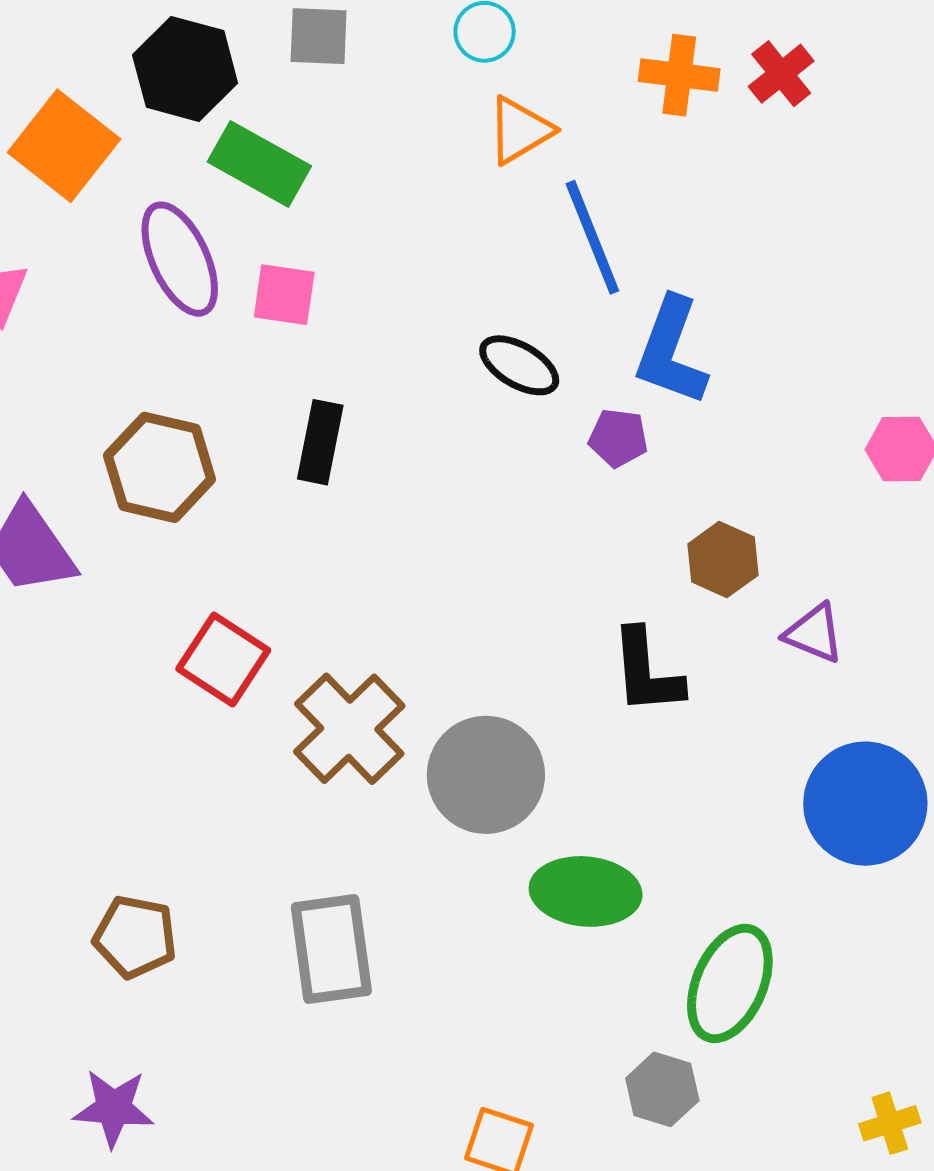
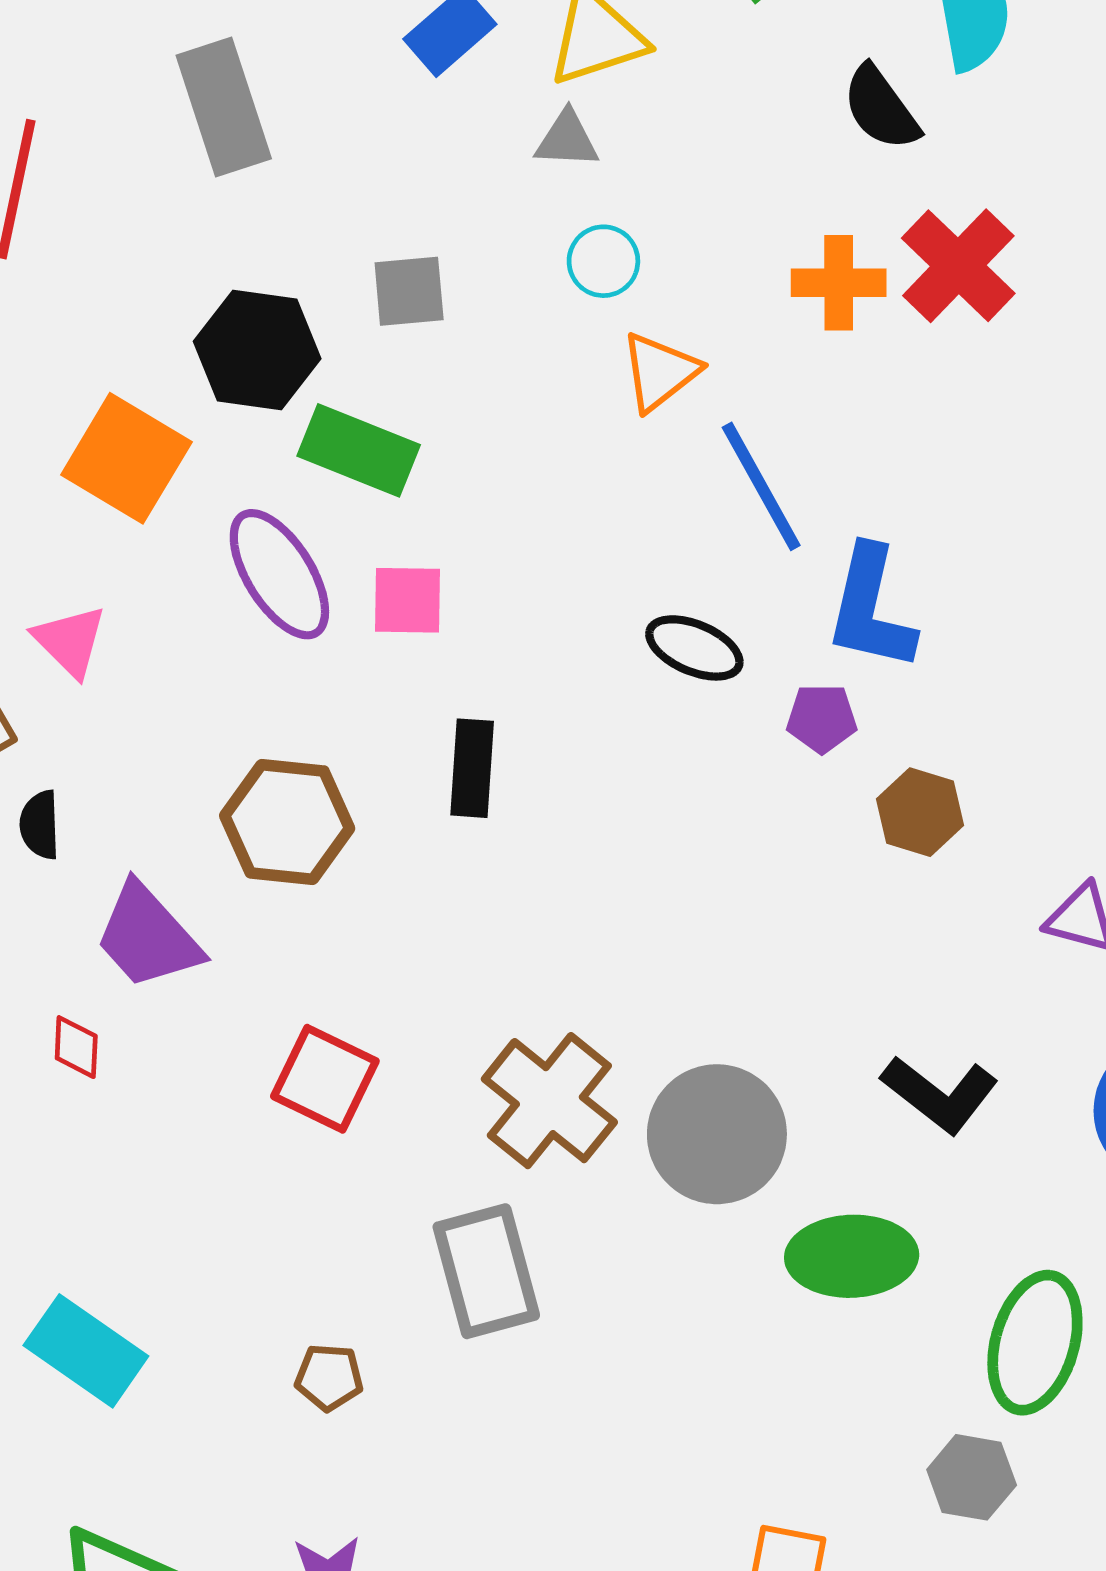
red cross: (781, 74) -> (958, 266), size x1.5
brown hexagon: (723, 560) -> (920, 812), moved
red square: (223, 660) -> (325, 1079), moved
black L-shape: (646, 672) -> (940, 1094), moved, turned -40
brown pentagon: (135, 937) -> (329, 1377), size x0.7
gray rectangle: (331, 949) -> (486, 1271), moved

